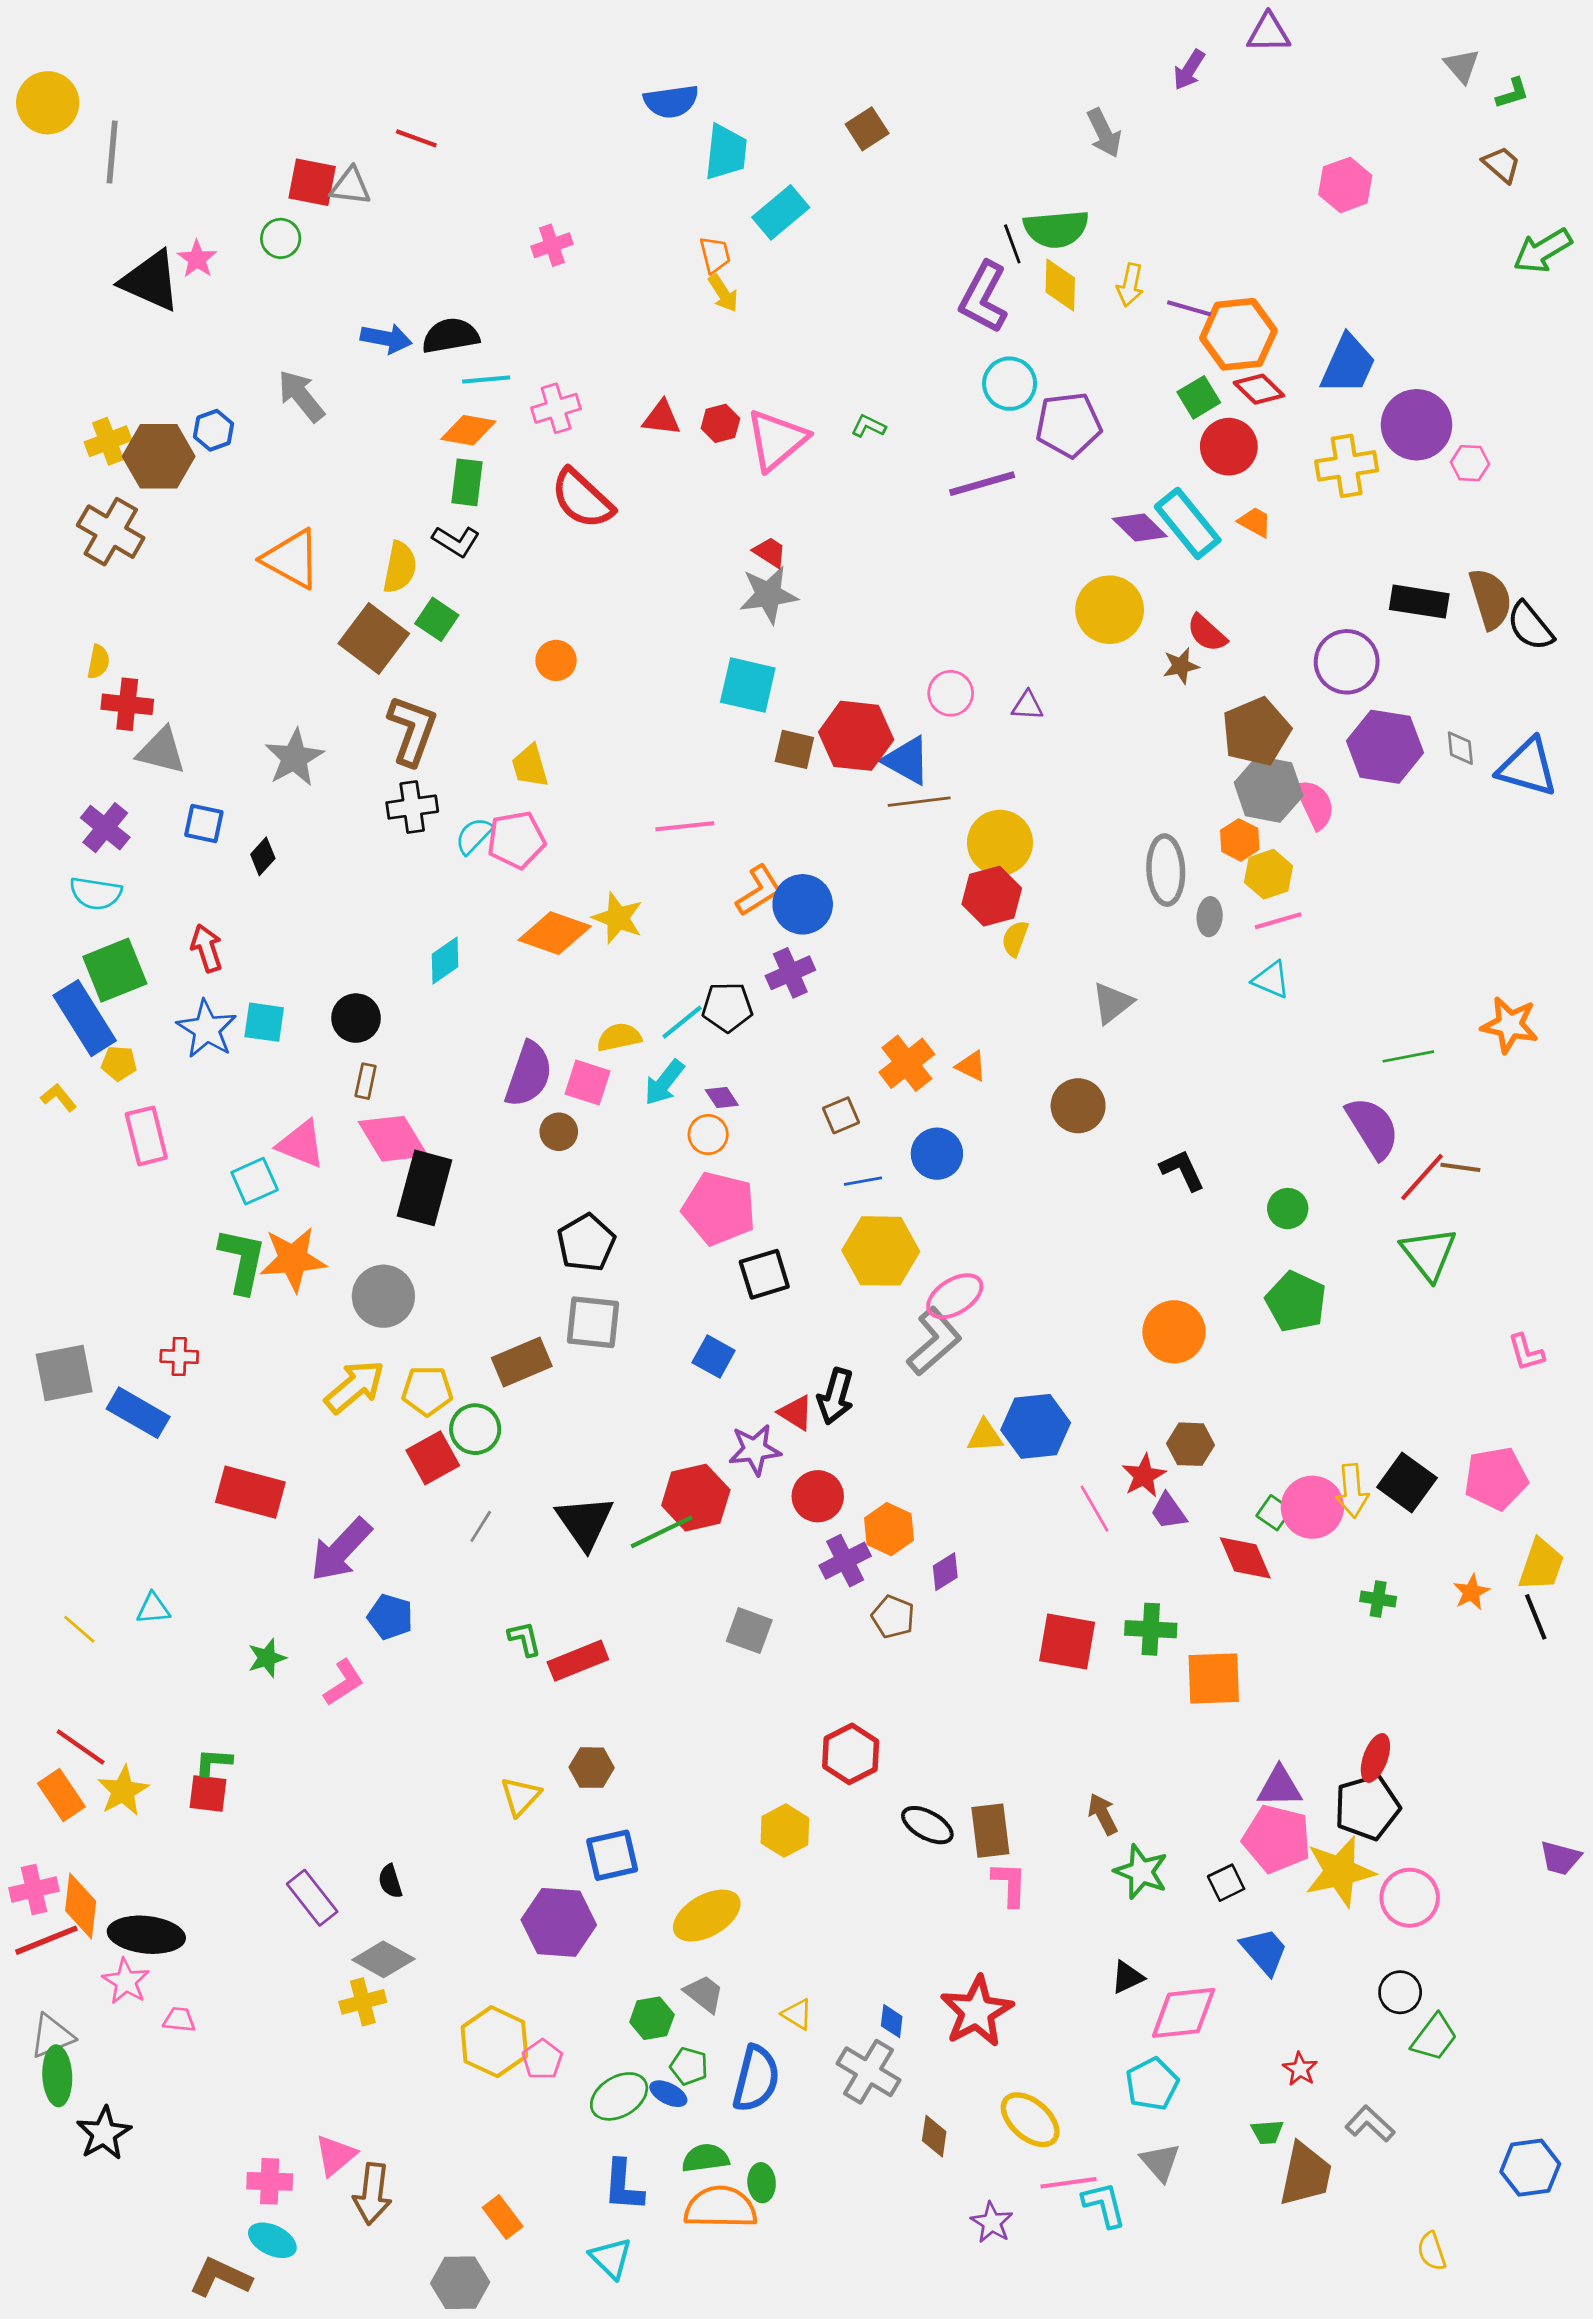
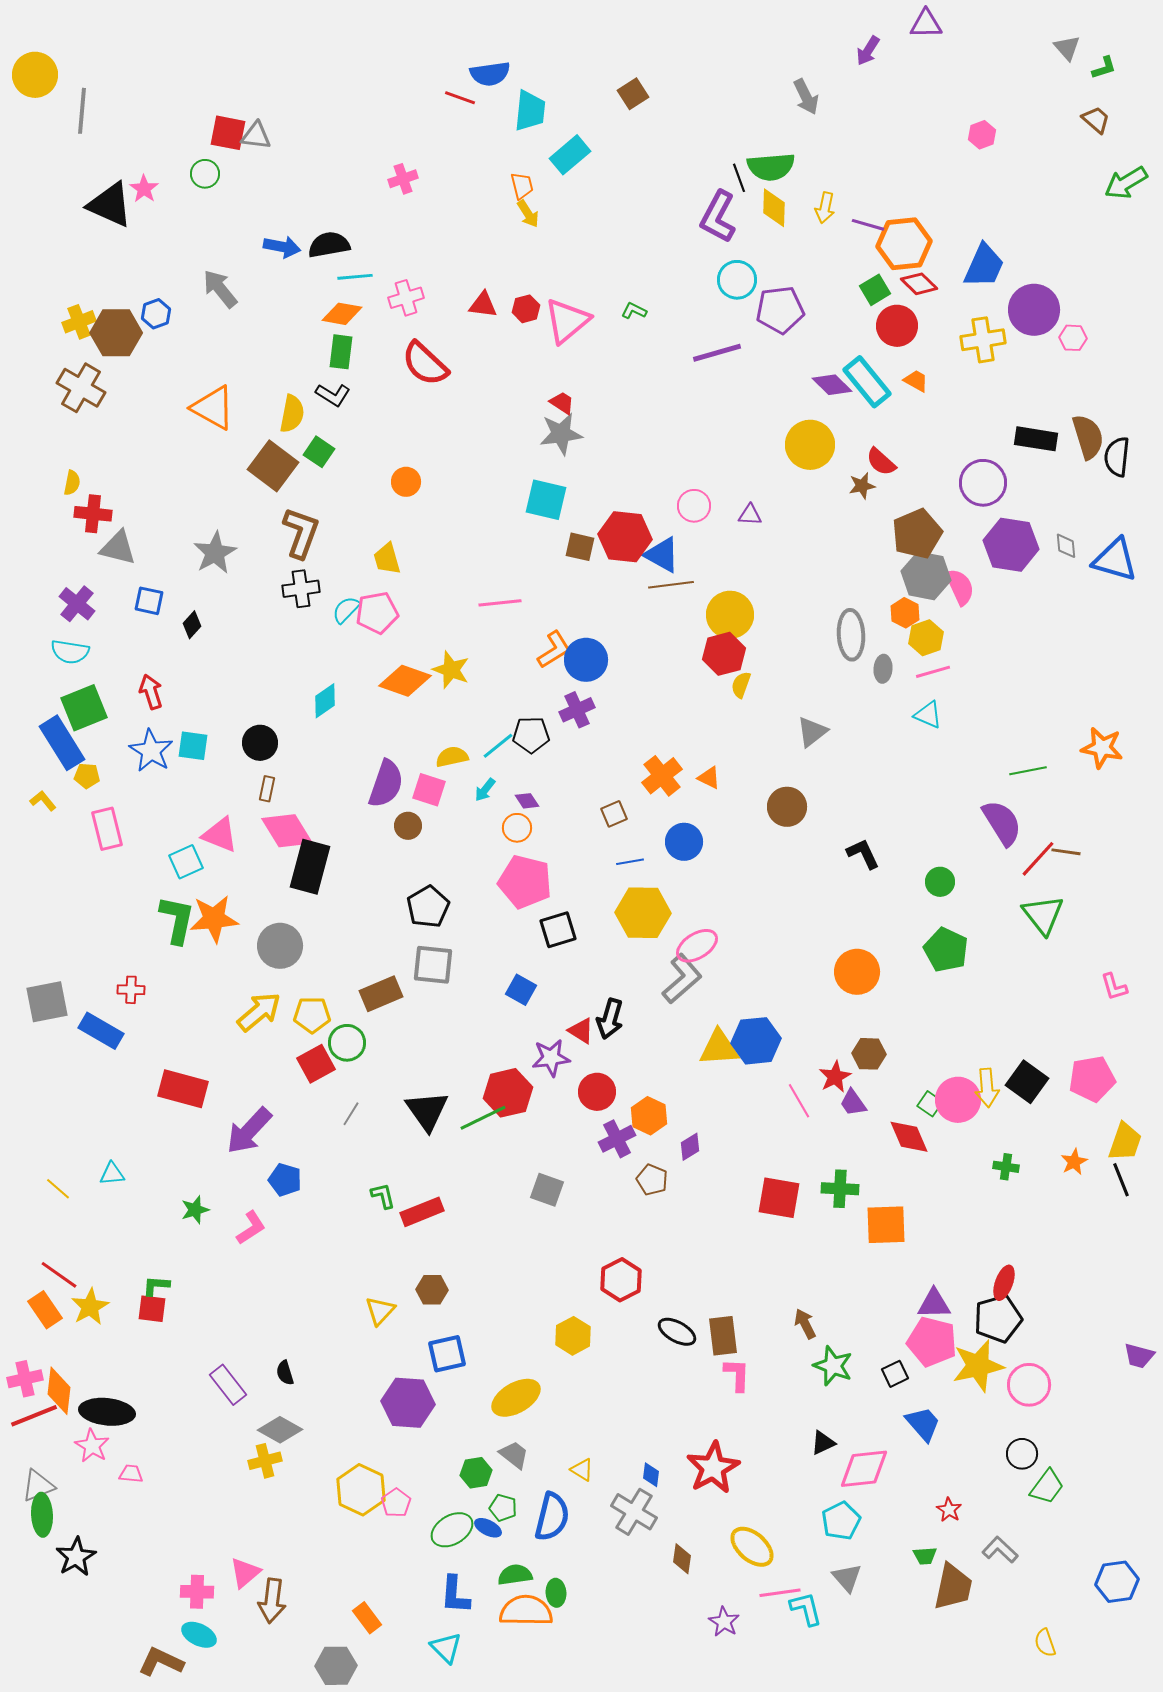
red line: (416, 138) -> (460, 98), moved
pink hexagon: (1345, 185) -> (982, 135), size x0.7
black semicircle: (1530, 626) -> (1117, 457), turned 45
cyan arrow: (664, 1082) -> (485, 790), size x0.7
yellow triangle: (985, 1436) -> (719, 1048), size x1.5

